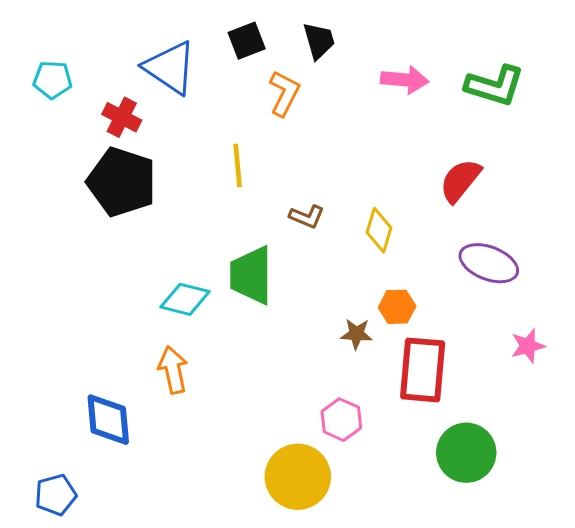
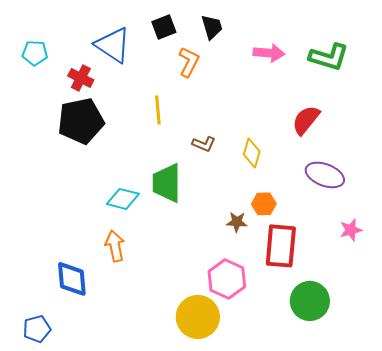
black pentagon: (122, 182) -> (81, 121), turned -30
pink hexagon: (341, 420) -> (227, 279), size x1.4

